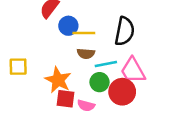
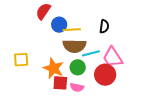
black semicircle: (125, 31) -> (104, 26), size x0.6
brown semicircle: (86, 54) -> (74, 46), size x1.6
green circle: (99, 82) -> (78, 67), moved

